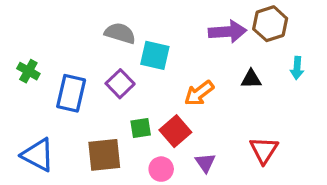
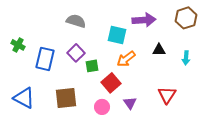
brown hexagon: (270, 24) -> (186, 18), moved
cyan square: (155, 55) -> (117, 35), moved
cyan arrow: (297, 68) -> (186, 58), moved
green square: (141, 128) -> (92, 66), moved

